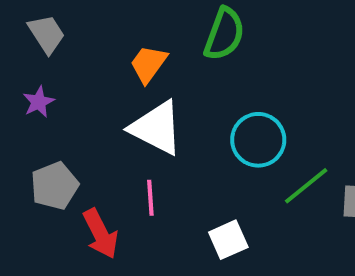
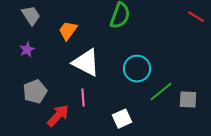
orange trapezoid: (148, 64) -> (68, 31), moved
red arrow: (100, 234) -> (58, 116), turned -110

